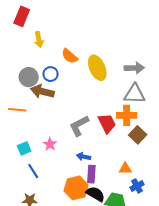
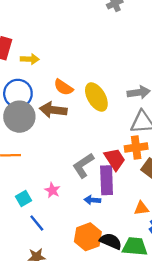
yellow arrow: (39, 40) -> (30, 59), moved, turned -70
blue circle: (51, 74) -> (18, 94), moved, size x1.6
gray circle: (29, 77) -> (19, 117), size x1.4
brown arrow: (42, 91) -> (53, 110), moved
purple rectangle: (91, 174) -> (107, 180), moved, size x1.4

